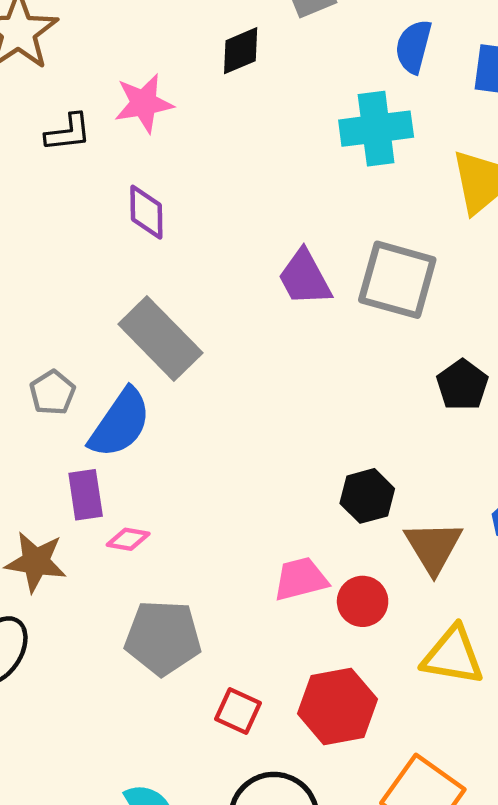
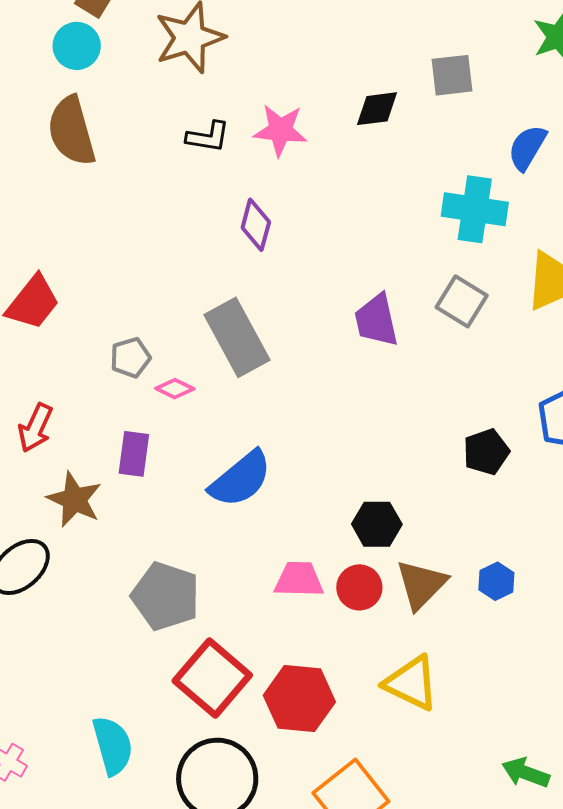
gray square: (397, 280) -> (462, 301), moved, size x0.7
blue semicircle: (120, 423) -> (241, 479), moved
pink diamond: (128, 539) -> (175, 389), moved
red circle: (363, 601) -> (359, 587), moved
red square: (238, 711) -> (212, 678), size x1.8

